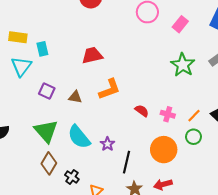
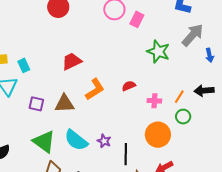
pink rectangle: (180, 24) -> (137, 19), moved
brown triangle: (75, 97) -> (64, 104), size x1.5
red semicircle: (142, 111) -> (129, 86), moved, turned -48

